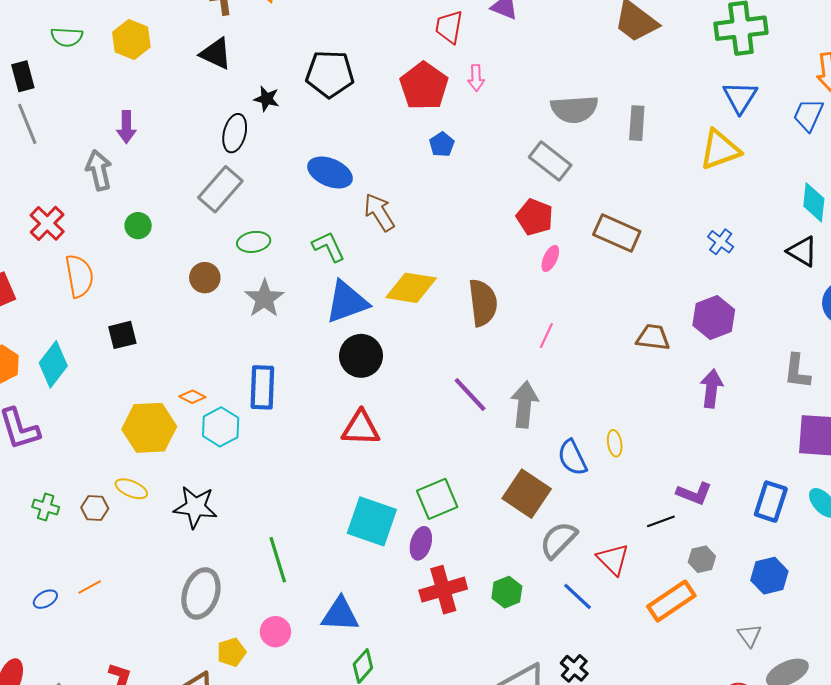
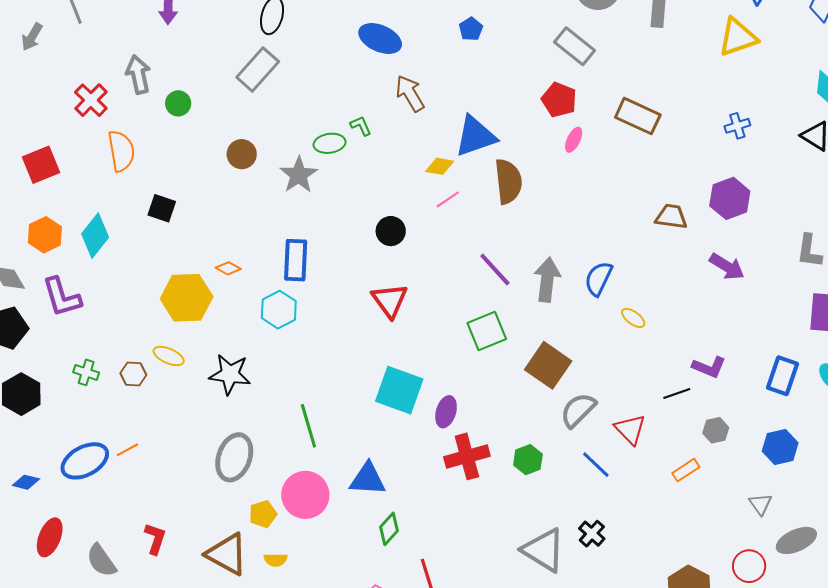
gray arrow: (99, 170) -> (138, 75), moved
blue ellipse: (330, 172) -> (380, 38), moved
green ellipse: (254, 242) -> (330, 143), moved
blue cross: (721, 242) -> (737, 126), turned 35
green L-shape: (328, 247) -> (361, 126), size x0.7
yellow diamond: (411, 288) -> (440, 166), size x0.6
blue triangle: (347, 302) -> (475, 136), moved
black square: (122, 335) -> (162, 208), turned 32
pink line: (546, 336) -> (448, 199), moved, turned 30
black circle: (361, 356) -> (391, 231), size x0.7
purple arrow: (711, 388) -> (727, 267), turned 114
cyan hexagon: (221, 427) -> (279, 310), moved
red triangle: (361, 428) -> (390, 300), turned 51
yellow ellipse: (615, 443) -> (633, 318), turned -45
blue semicircle: (572, 458) -> (599, 279), moved, turned 51
green square: (437, 499) -> (487, 331), moved
blue ellipse: (45, 599) -> (85, 461), size x2.0
orange rectangle: (671, 601) -> (686, 470), size x0.6
pink circle: (275, 632) -> (305, 495), size x1.6

